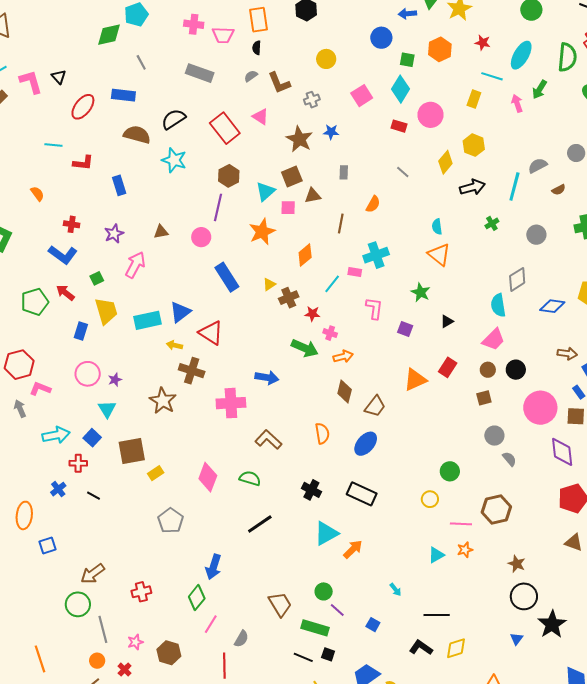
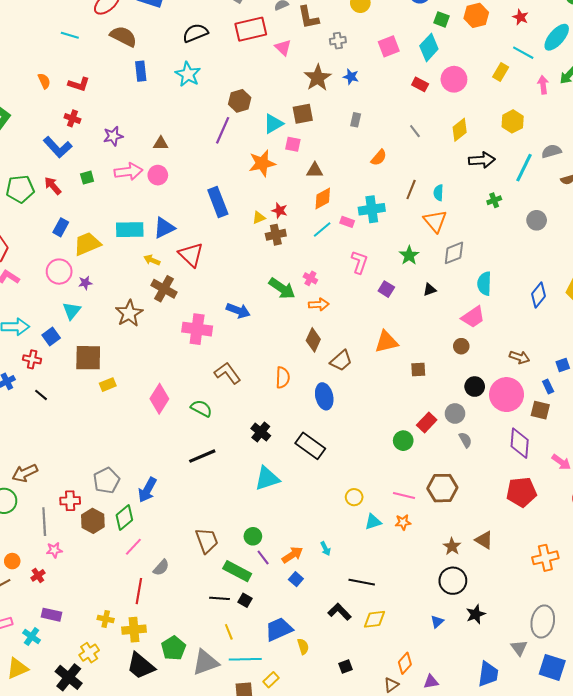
red rectangle: (225, 128) -> (251, 29), moved, turned -76
brown semicircle: (137, 135) -> (123, 36), moved
yellow hexagon: (474, 145) -> (513, 121), moved
red L-shape: (83, 163) -> (79, 84), moved
blue rectangle: (119, 185) -> (141, 71), moved
brown triangle: (313, 196) -> (315, 170), moved
brown line: (341, 224) -> (411, 189), moved
pink circle: (201, 237) -> (158, 175), moved
orange diamond: (305, 255) -> (323, 199), moved
pink arrow: (135, 265) -> (128, 172), turned 44
gray diamond: (517, 279) -> (454, 253), moved
blue diamond: (552, 306) -> (538, 295), turned -70
yellow trapezoid: (106, 311) -> (87, 244), moved, turned -108
red star: (312, 314) -> (280, 210), moved
brown arrow: (567, 354) -> (520, 357), moved
red rectangle: (448, 367) -> (427, 423), moved
black circle: (516, 370) -> (475, 387), moved
brown square: (484, 398) -> (418, 370), moved
blue ellipse: (366, 444) -> (324, 396), turned -65
yellow circle: (430, 499) -> (354, 497), moved
gray pentagon: (171, 521) -> (106, 481), moved
brown triangle: (574, 542) -> (484, 540), moved
orange arrow: (353, 549) -> (292, 555), moved
black star: (552, 624) -> (476, 614), size x0.7
gray line: (103, 629) -> (44, 522), moved
brown hexagon: (169, 653) -> (93, 521), moved
black line: (303, 657) -> (219, 598), turned -30

